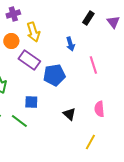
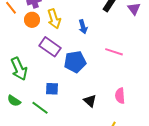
orange circle: (11, 41) -> (32, 20), moved
blue arrow: (70, 44) -> (83, 27), moved
pink line: (93, 65) -> (114, 52), turned -54

